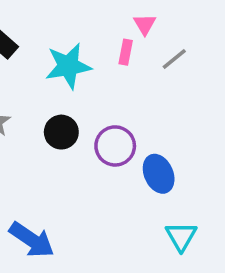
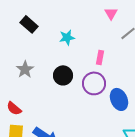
pink rectangle: (126, 52) -> (100, 57), moved
cyan star: (68, 66) -> (67, 37), size x0.6

